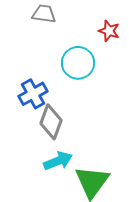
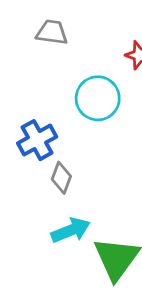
gray diamond: (51, 122) -> (61, 178), size x0.7

